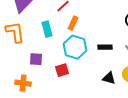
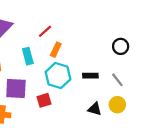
purple square: (36, 59) -> (16, 89), size x1.5

